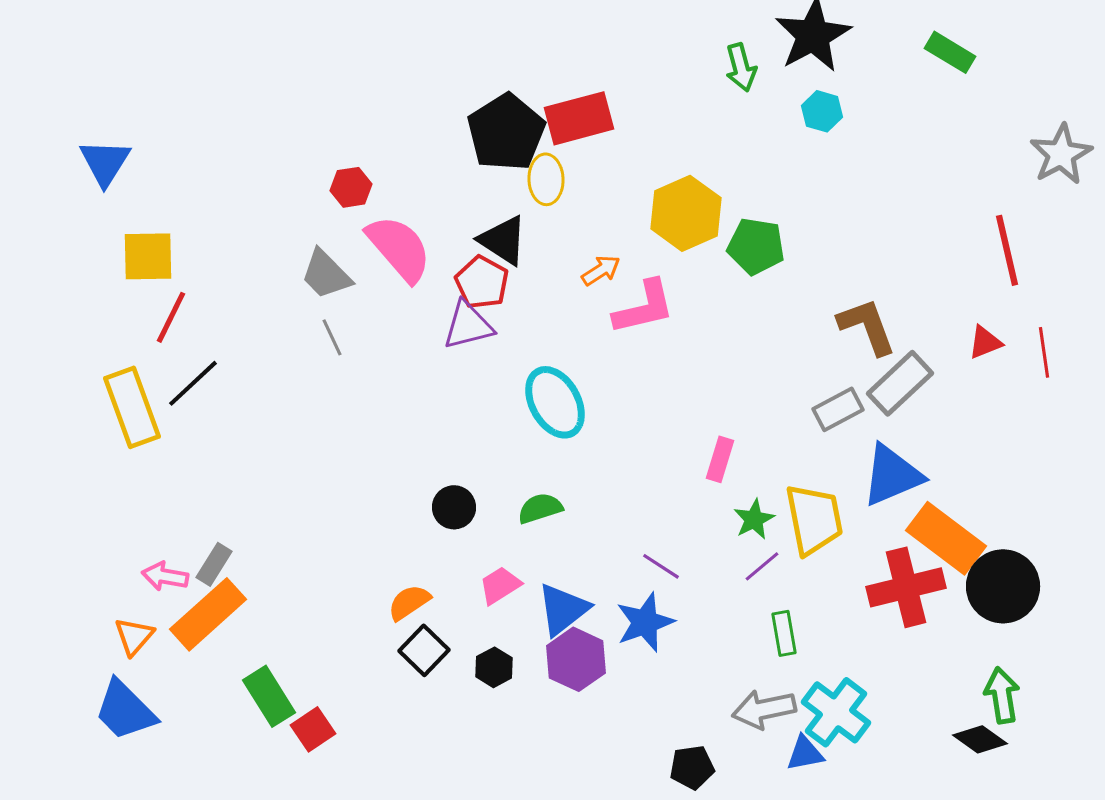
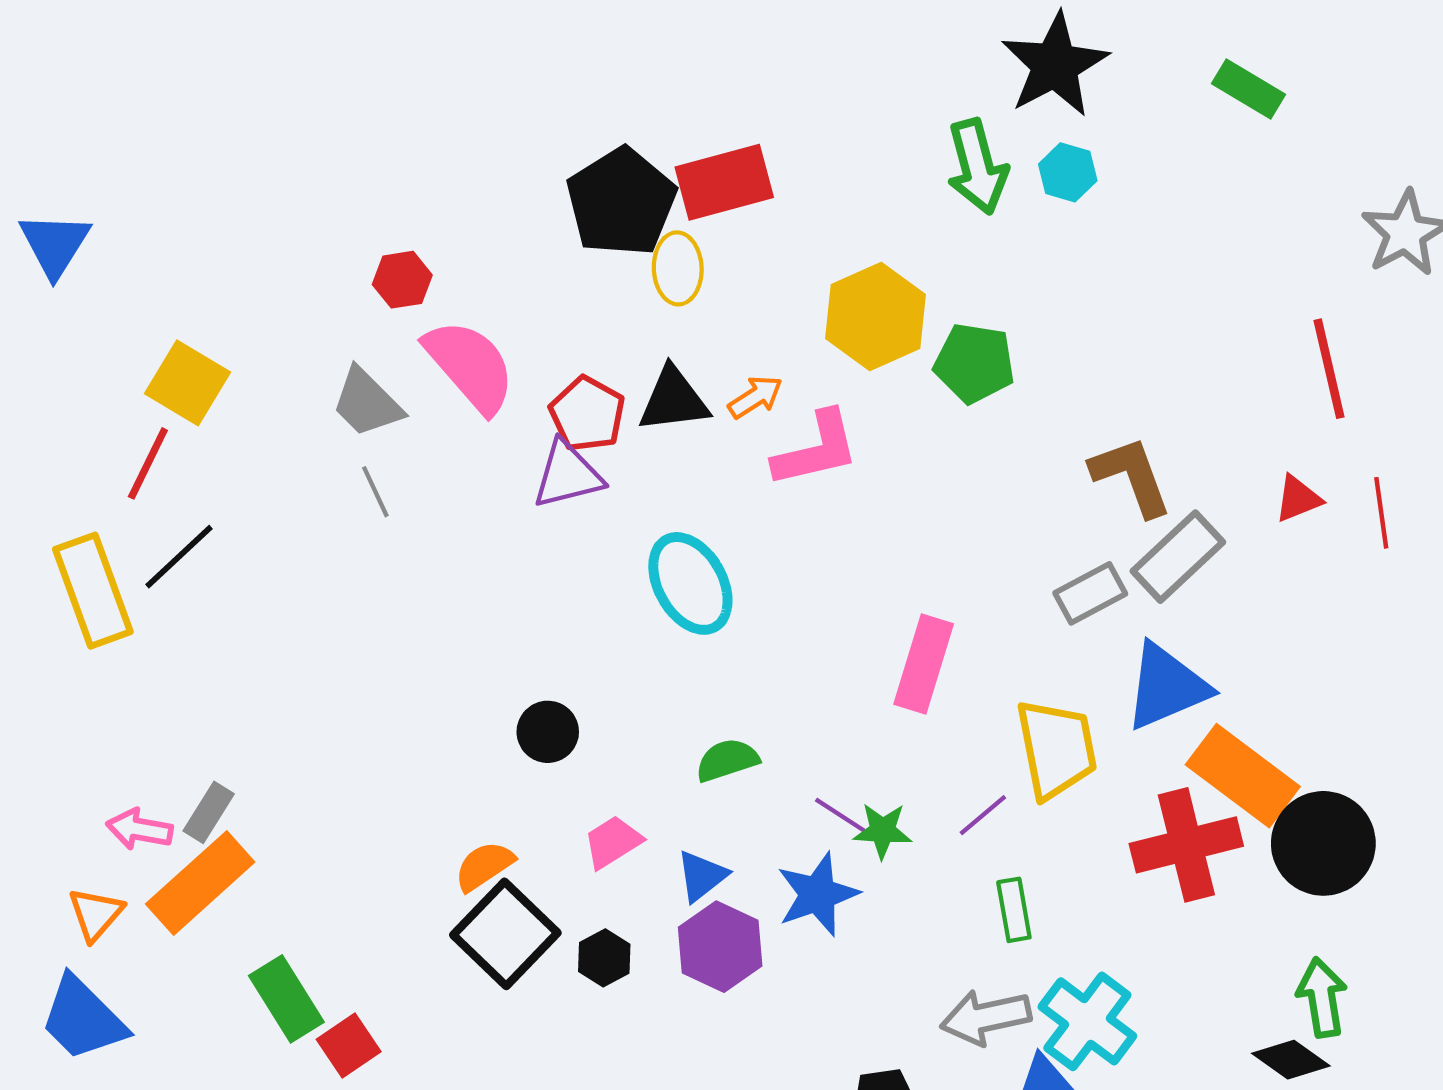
green arrow: (741, 67) -> (977, 167), moved, size x1.4
black triangle: (503, 240) -> (673, 400), moved, turned -40
yellow square: (148, 256) -> (187, 383), moved, turned 32
pink rectangle: (720, 459) -> (924, 664), size x1.5
green semicircle: (540, 508) -> (727, 760), moved
green star: (754, 519) -> (883, 831), moved, turned 30
blue triangle: (563, 609) -> (702, 876), size x0.7
black square: (424, 650) -> (505, 934), size x1.5

